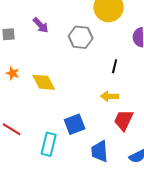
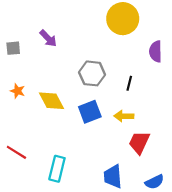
gray hexagon: (81, 37) -> (92, 73), moved
blue square: (75, 124) -> (90, 112), moved

